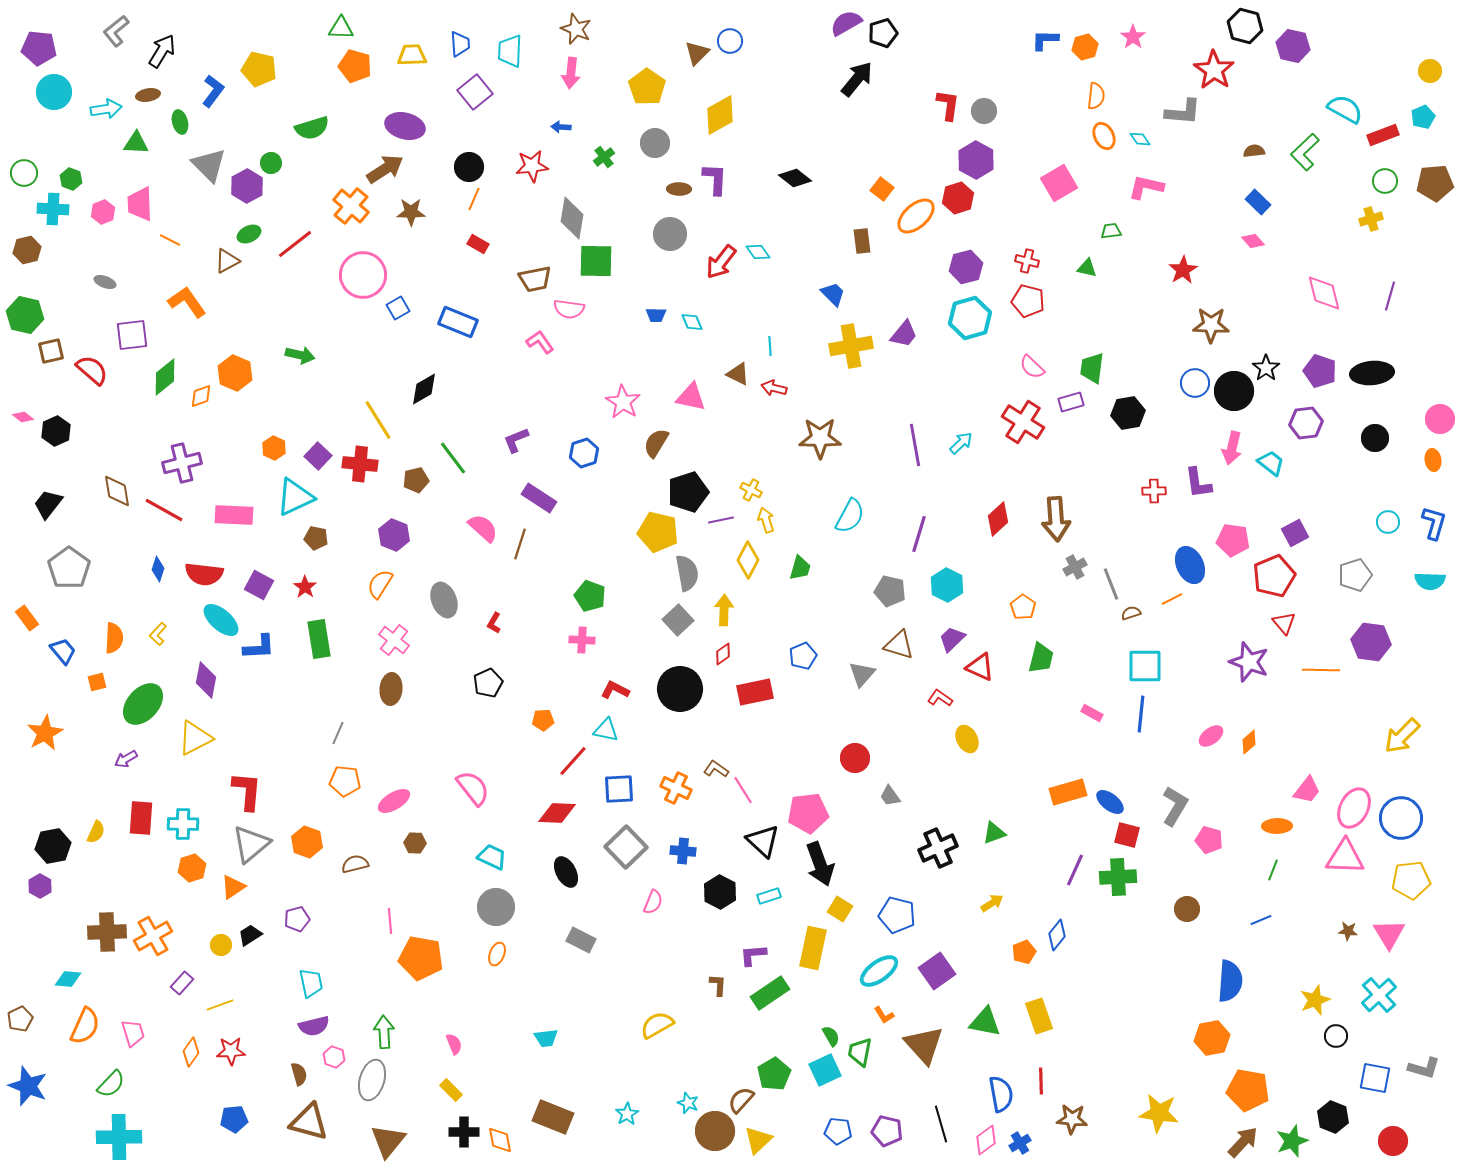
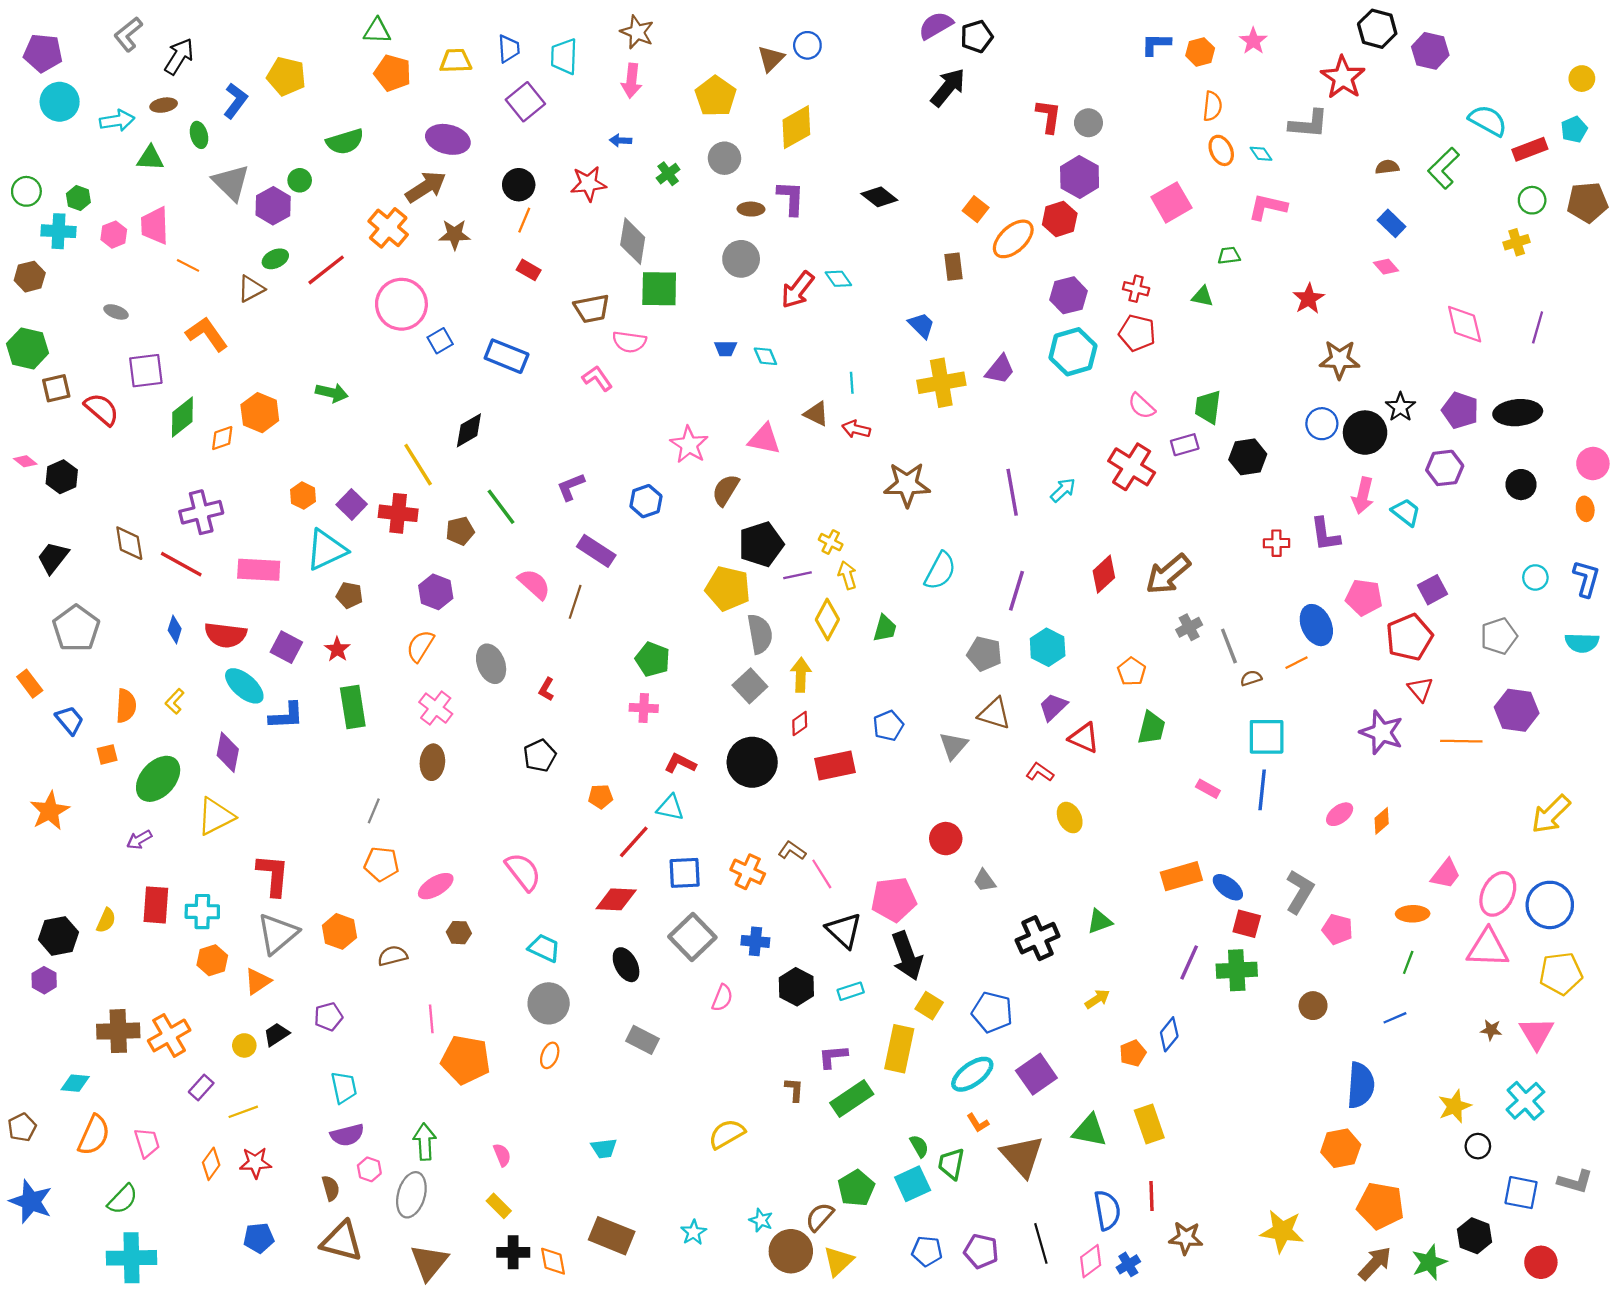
brown arrow: (1056, 519) -> (1168, 574), turned 54

